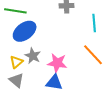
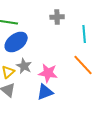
blue triangle: (54, 82) -> (45, 92), turned -30

